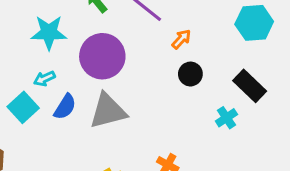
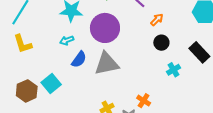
cyan square: (23, 107) -> (51, 84), moved
cyan cross: (226, 118) -> (174, 70), moved

